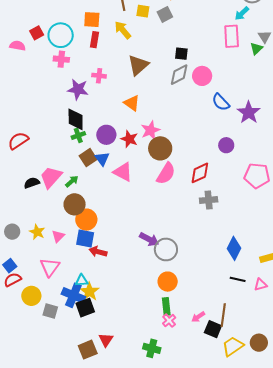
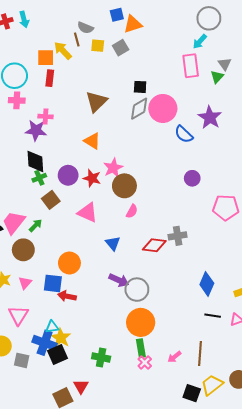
yellow arrow: (123, 30) -> (63, 51), moved
pink cross: (99, 76) -> (45, 116), moved
pink circle: (202, 76) -> (163, 108), size x1.4
purple star: (249, 112) -> (210, 117), moved
blue triangle: (102, 159) -> (113, 243), moved
pink semicircle: (166, 173) -> (132, 211), size x0.6
red diamond: (200, 173) -> (154, 245), moved, turned 35
brown circle: (75, 204) -> (23, 250), moved
orange circle: (86, 220) -> (69, 263), moved
orange circle: (168, 282) -> (141, 322), size x1.4
black square: (213, 329) -> (192, 393), moved
green cross: (152, 348) -> (101, 357), moved

